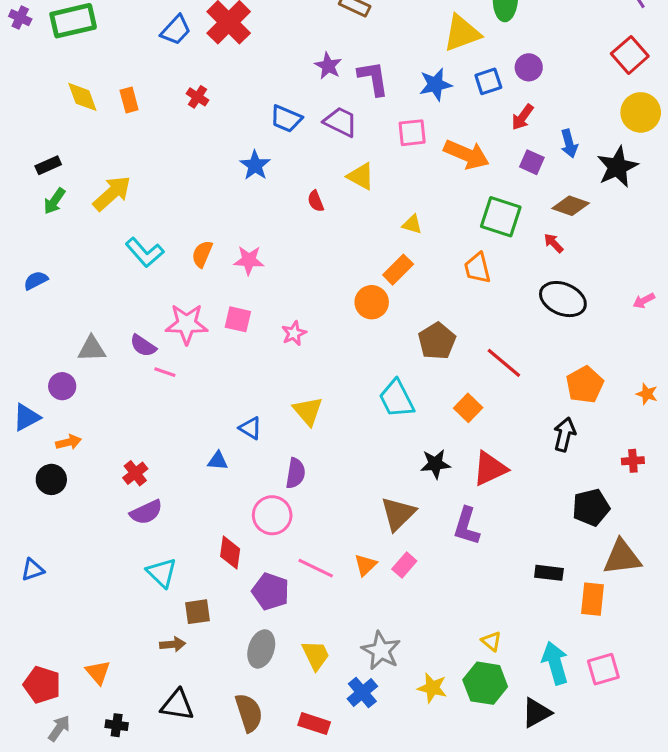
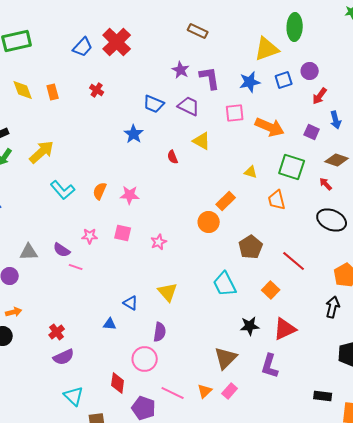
red arrow: (523, 117) -> (320, 96), moved
yellow triangle: (412, 224) -> (251, 172), moved
pink star: (187, 324) -> (90, 236), size x0.6

